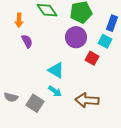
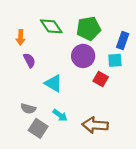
cyan square: (105, 41) -> (115, 60), turned -32
cyan triangle: (56, 70) -> (53, 83), moved
gray semicircle: (11, 97) -> (28, 109), moved

